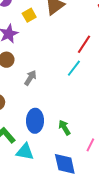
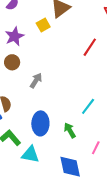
yellow square: (29, 15) -> (43, 25), moved
cyan line: (74, 68) -> (88, 106), moved

